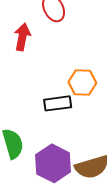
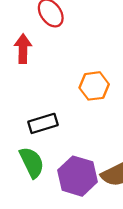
black rectangle: (58, 103) -> (43, 123), moved

